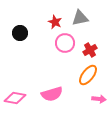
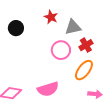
gray triangle: (80, 18) -> (73, 27), moved
pink circle: (65, 43) -> (61, 50), moved

